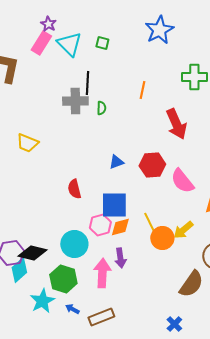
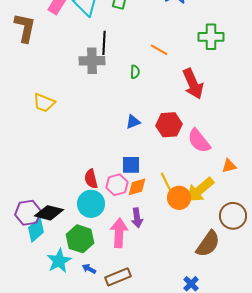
orange line: (142, 90) -> (159, 50), turned -72
green semicircle: (101, 108) -> (135, 72), moved
red semicircle: (74, 189) -> (91, 179), moved
blue square: (114, 205) -> (131, 165), size x0.7
yellow arrow: (183, 230) -> (200, 190), size x1.4

